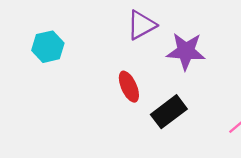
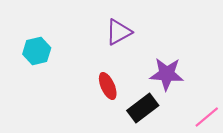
purple star: (186, 51) -> (167, 74), moved

